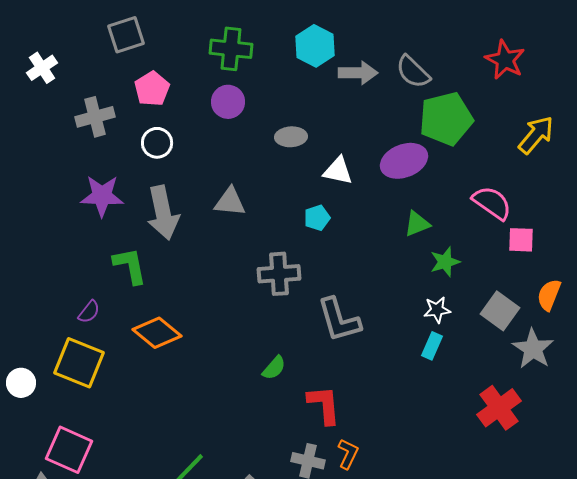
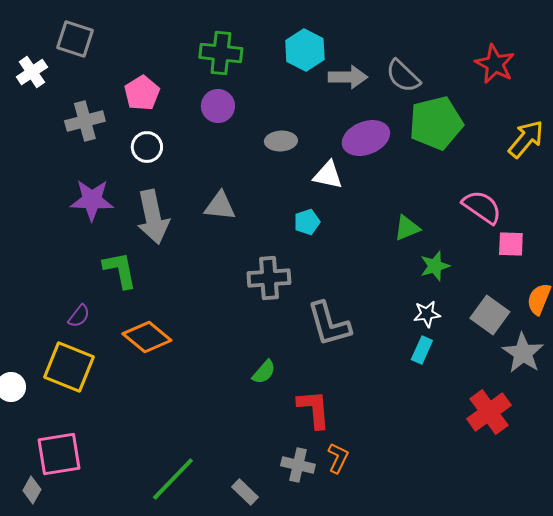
gray square: (126, 35) -> (75, 39), moved, turned 36
purple ellipse: (404, 161) -> (366, 138), moved
pink square: (69, 450) -> (59, 454), turned -33

